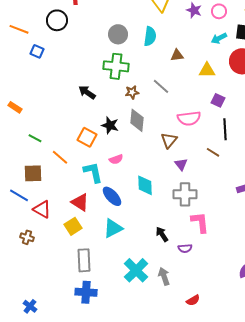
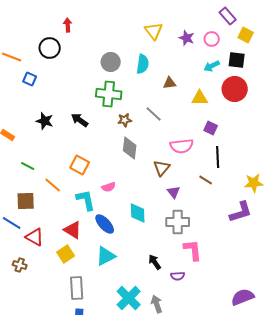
black star: (110, 125) -> (45, 121), moved

